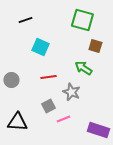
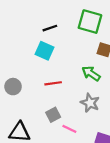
black line: (25, 20) -> (50, 28), moved
gray star: (71, 92) -> (90, 103), moved
pink line: (63, 119) -> (69, 129), turned 48

